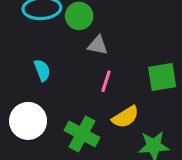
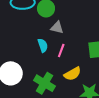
cyan semicircle: (42, 70) -> (43, 45), moved

